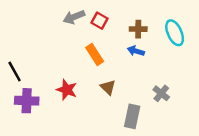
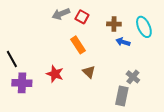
blue arrow: (136, 51) -> (123, 42), moved
gray rectangle: (132, 116) -> (122, 96), moved

